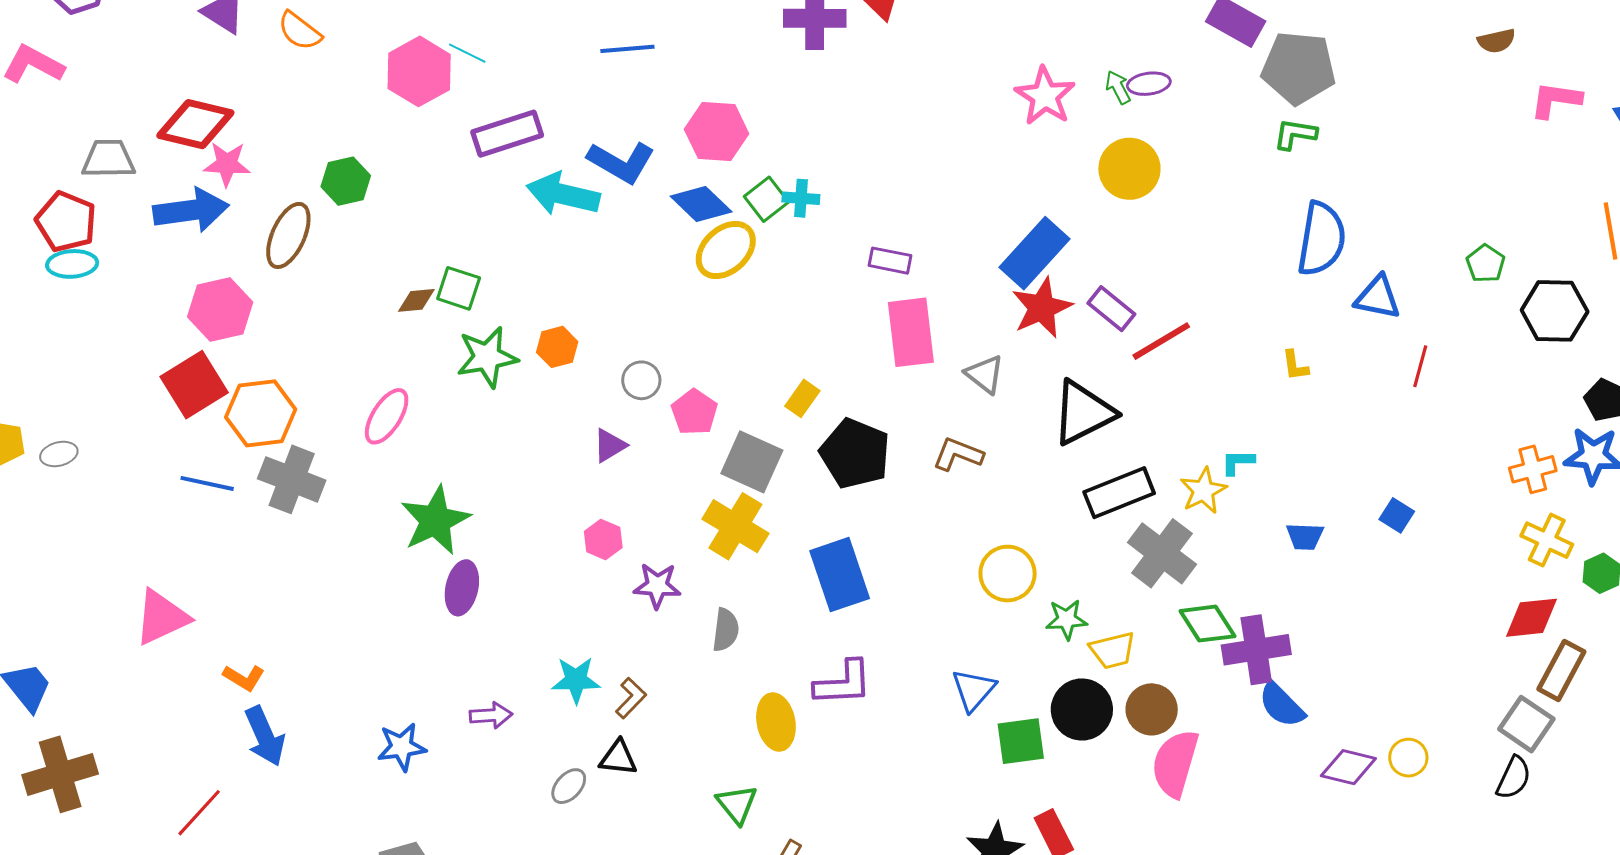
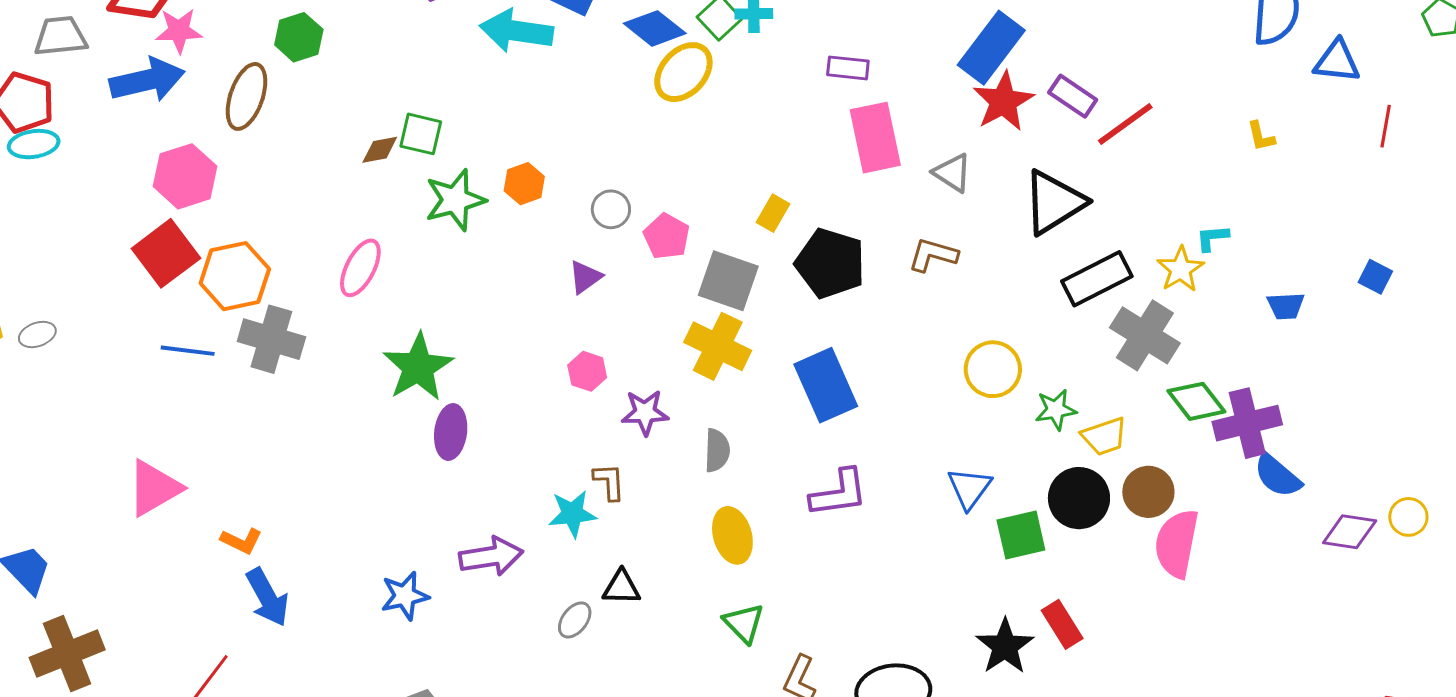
brown L-shape: (631, 698) -> (609, 482), moved, turned -42
purple arrow: (491, 715) -> (491, 556), size x1.5
yellow ellipse: (776, 722) -> (732, 535), moved

